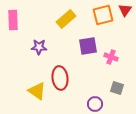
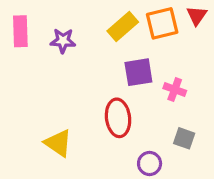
yellow rectangle: (66, 19) -> (123, 27), moved
purple star: (39, 47) -> (63, 41), moved
red ellipse: (60, 78) -> (118, 118), moved

